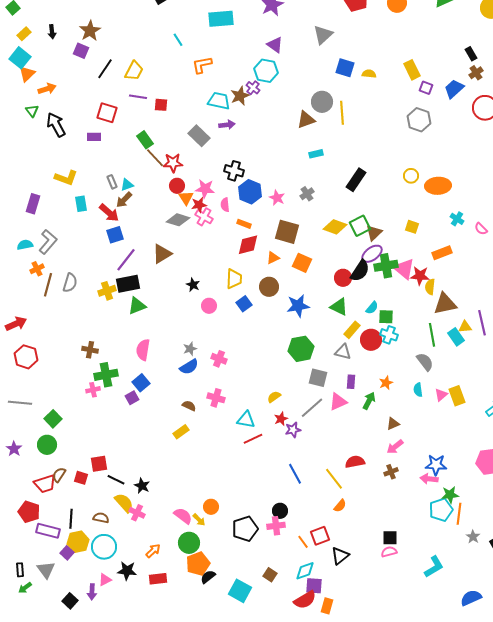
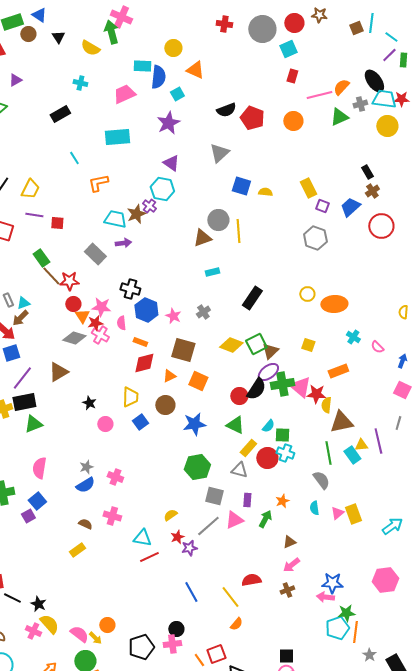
yellow semicircle: (124, 503) -> (49, 624), moved

